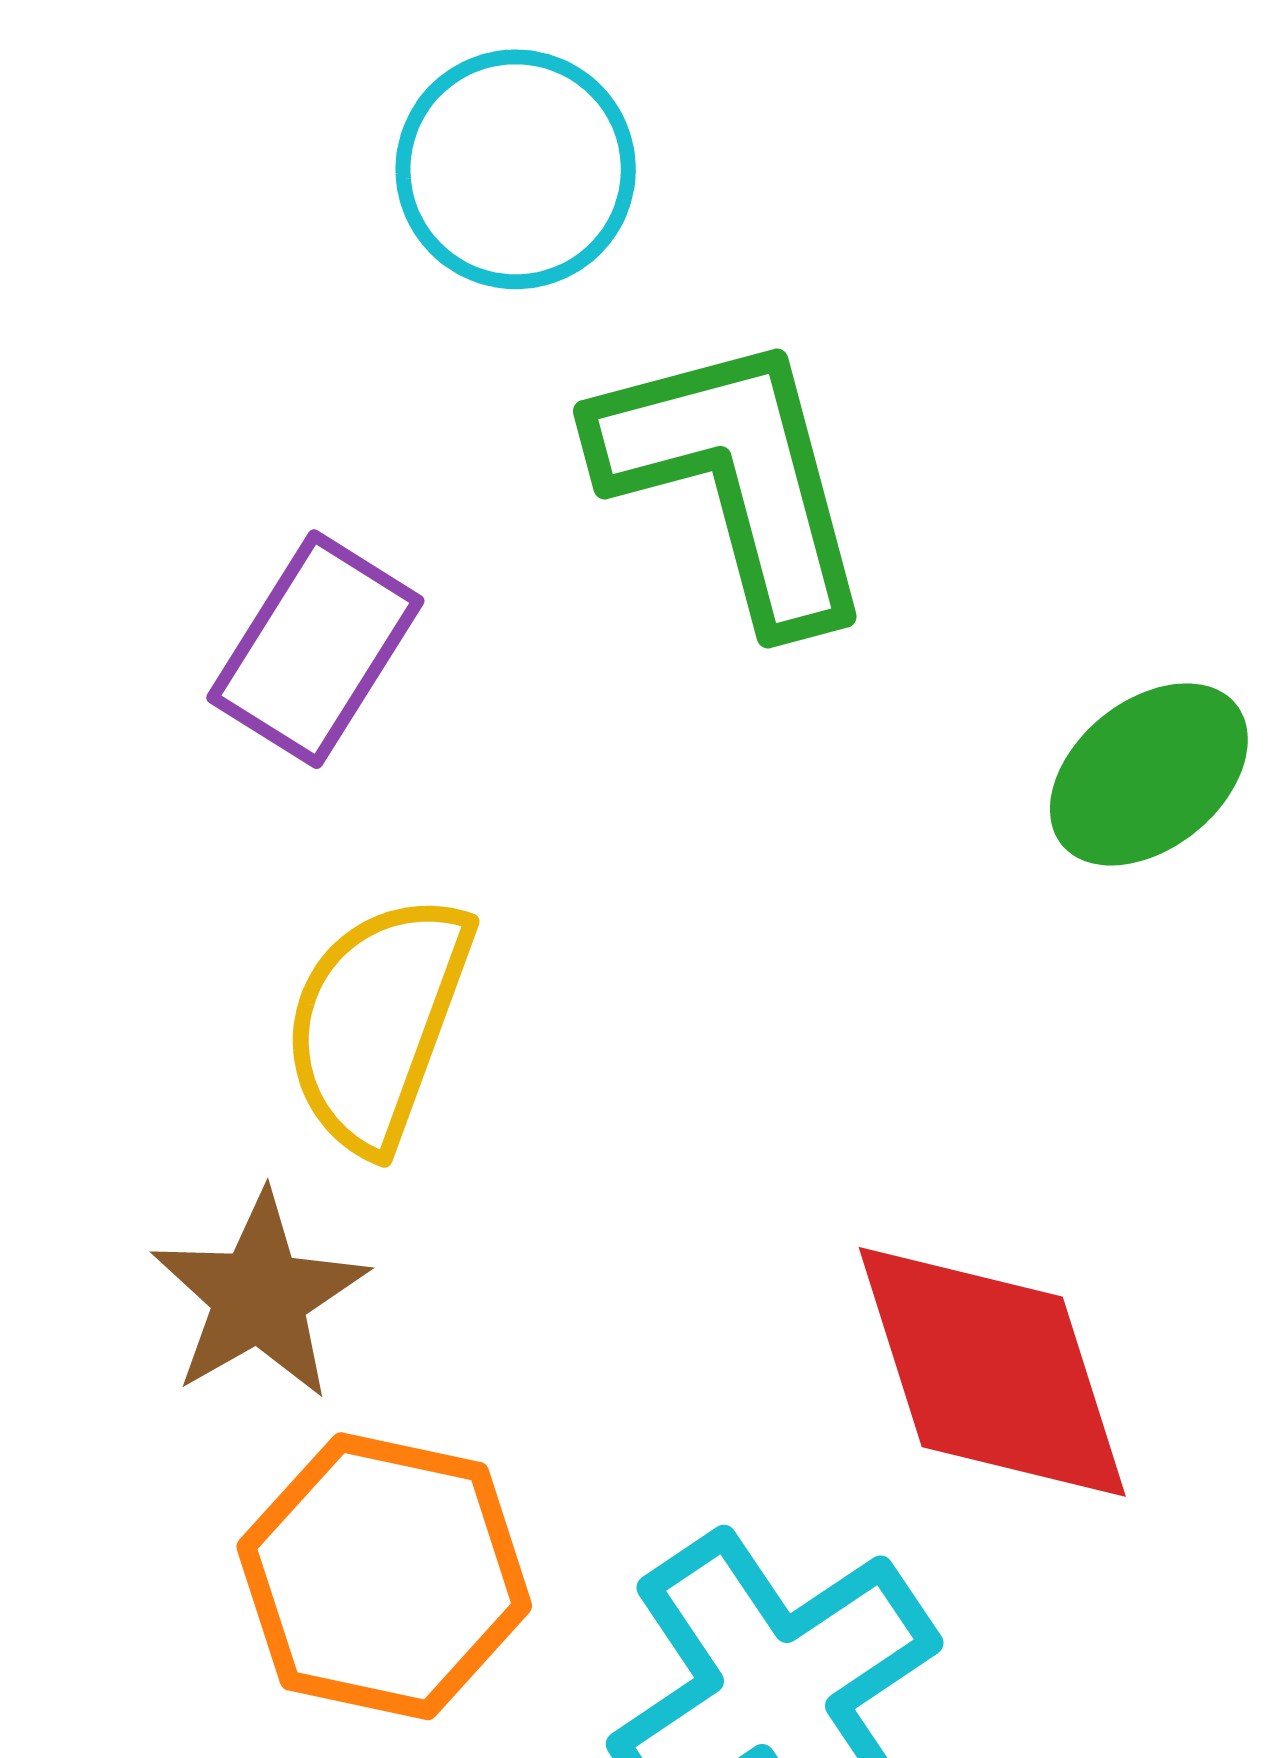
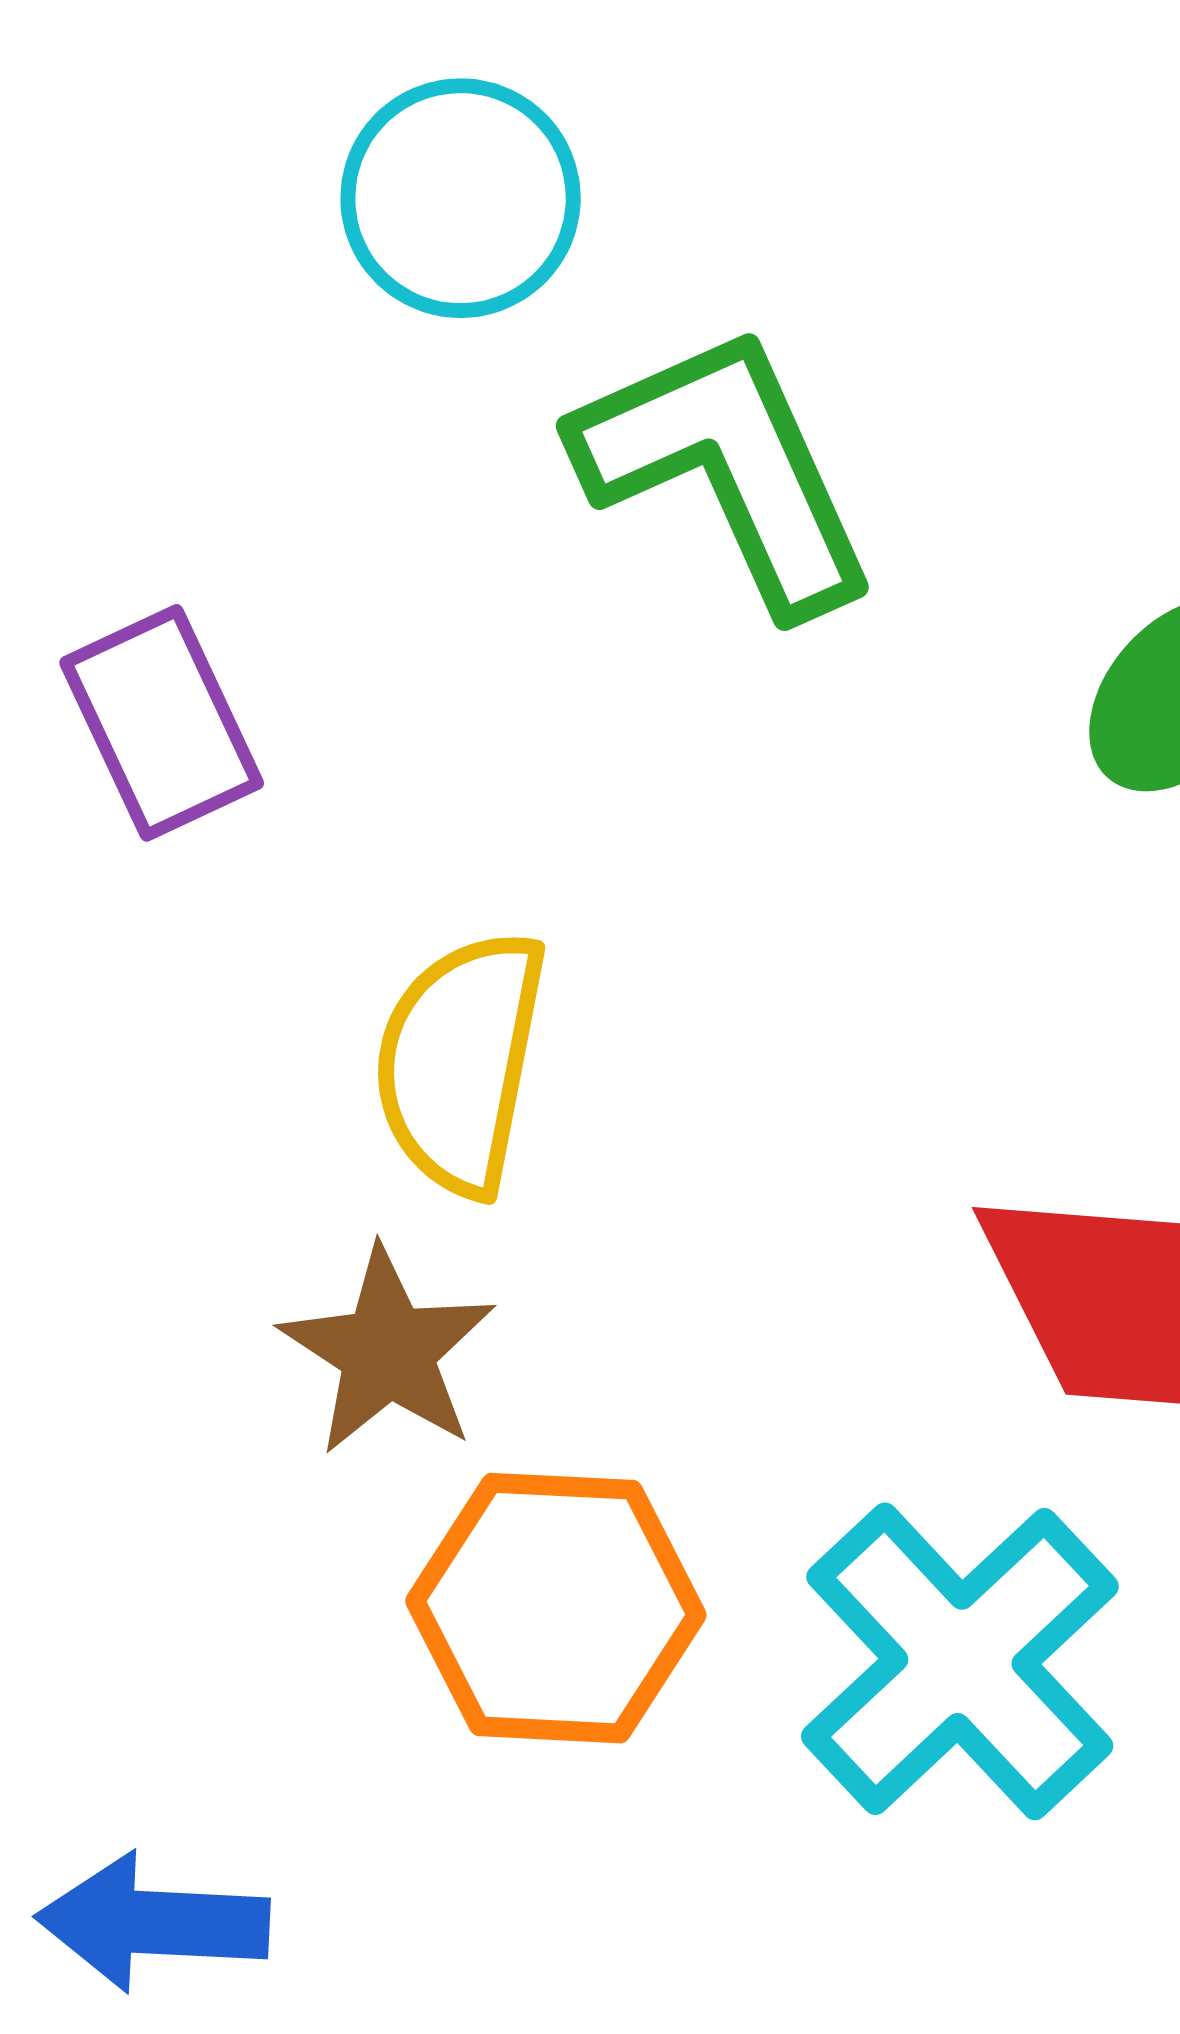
purple rectangle: (315, 649) -> (162, 723), moved, turned -48

